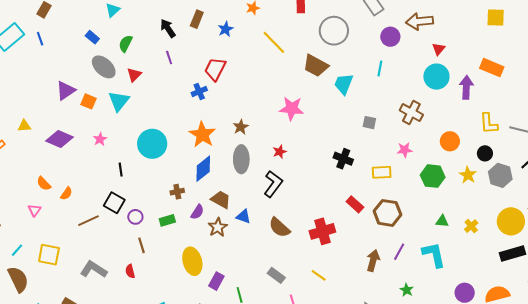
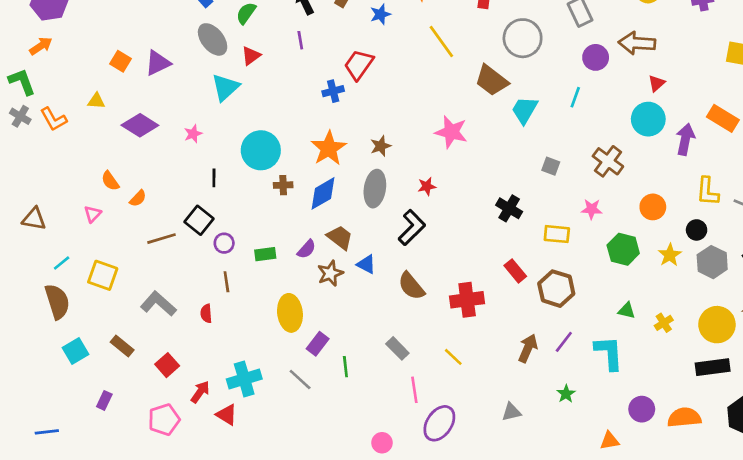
orange square: (88, 101) -> (121, 61), moved
brown cross: (177, 192) -> (283, 185), moved

